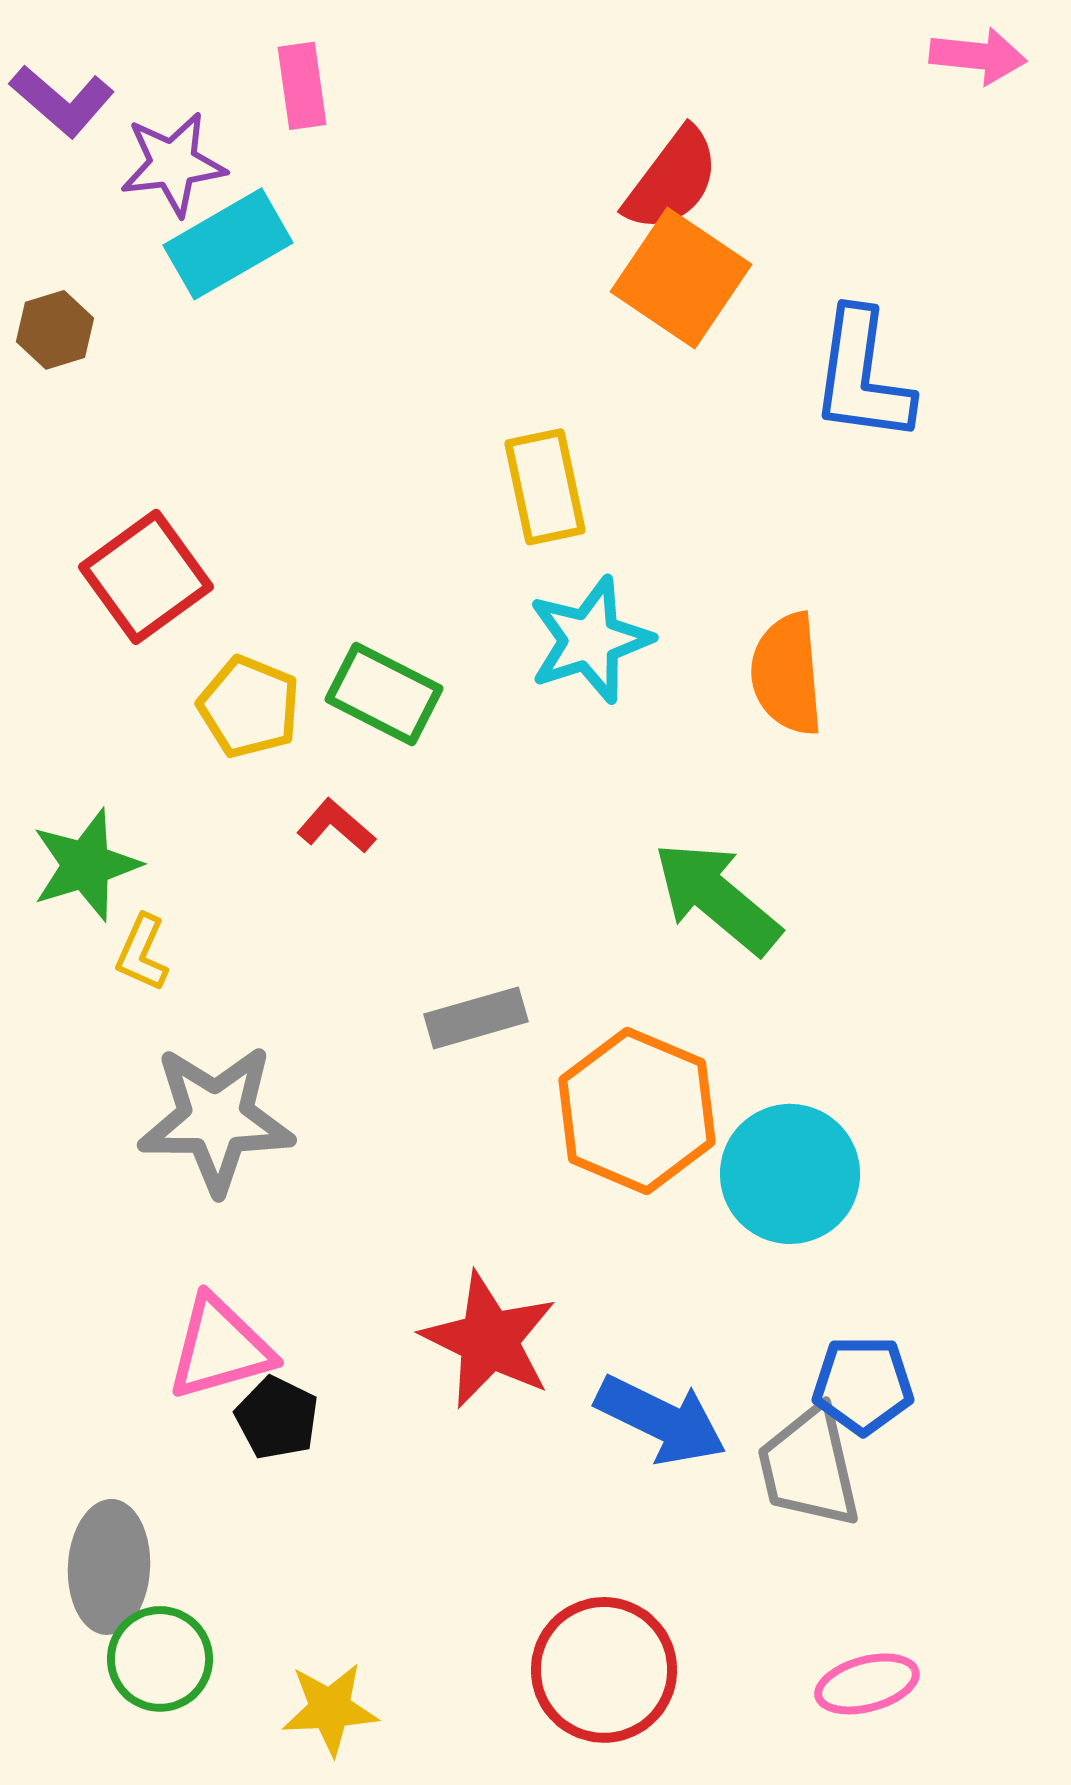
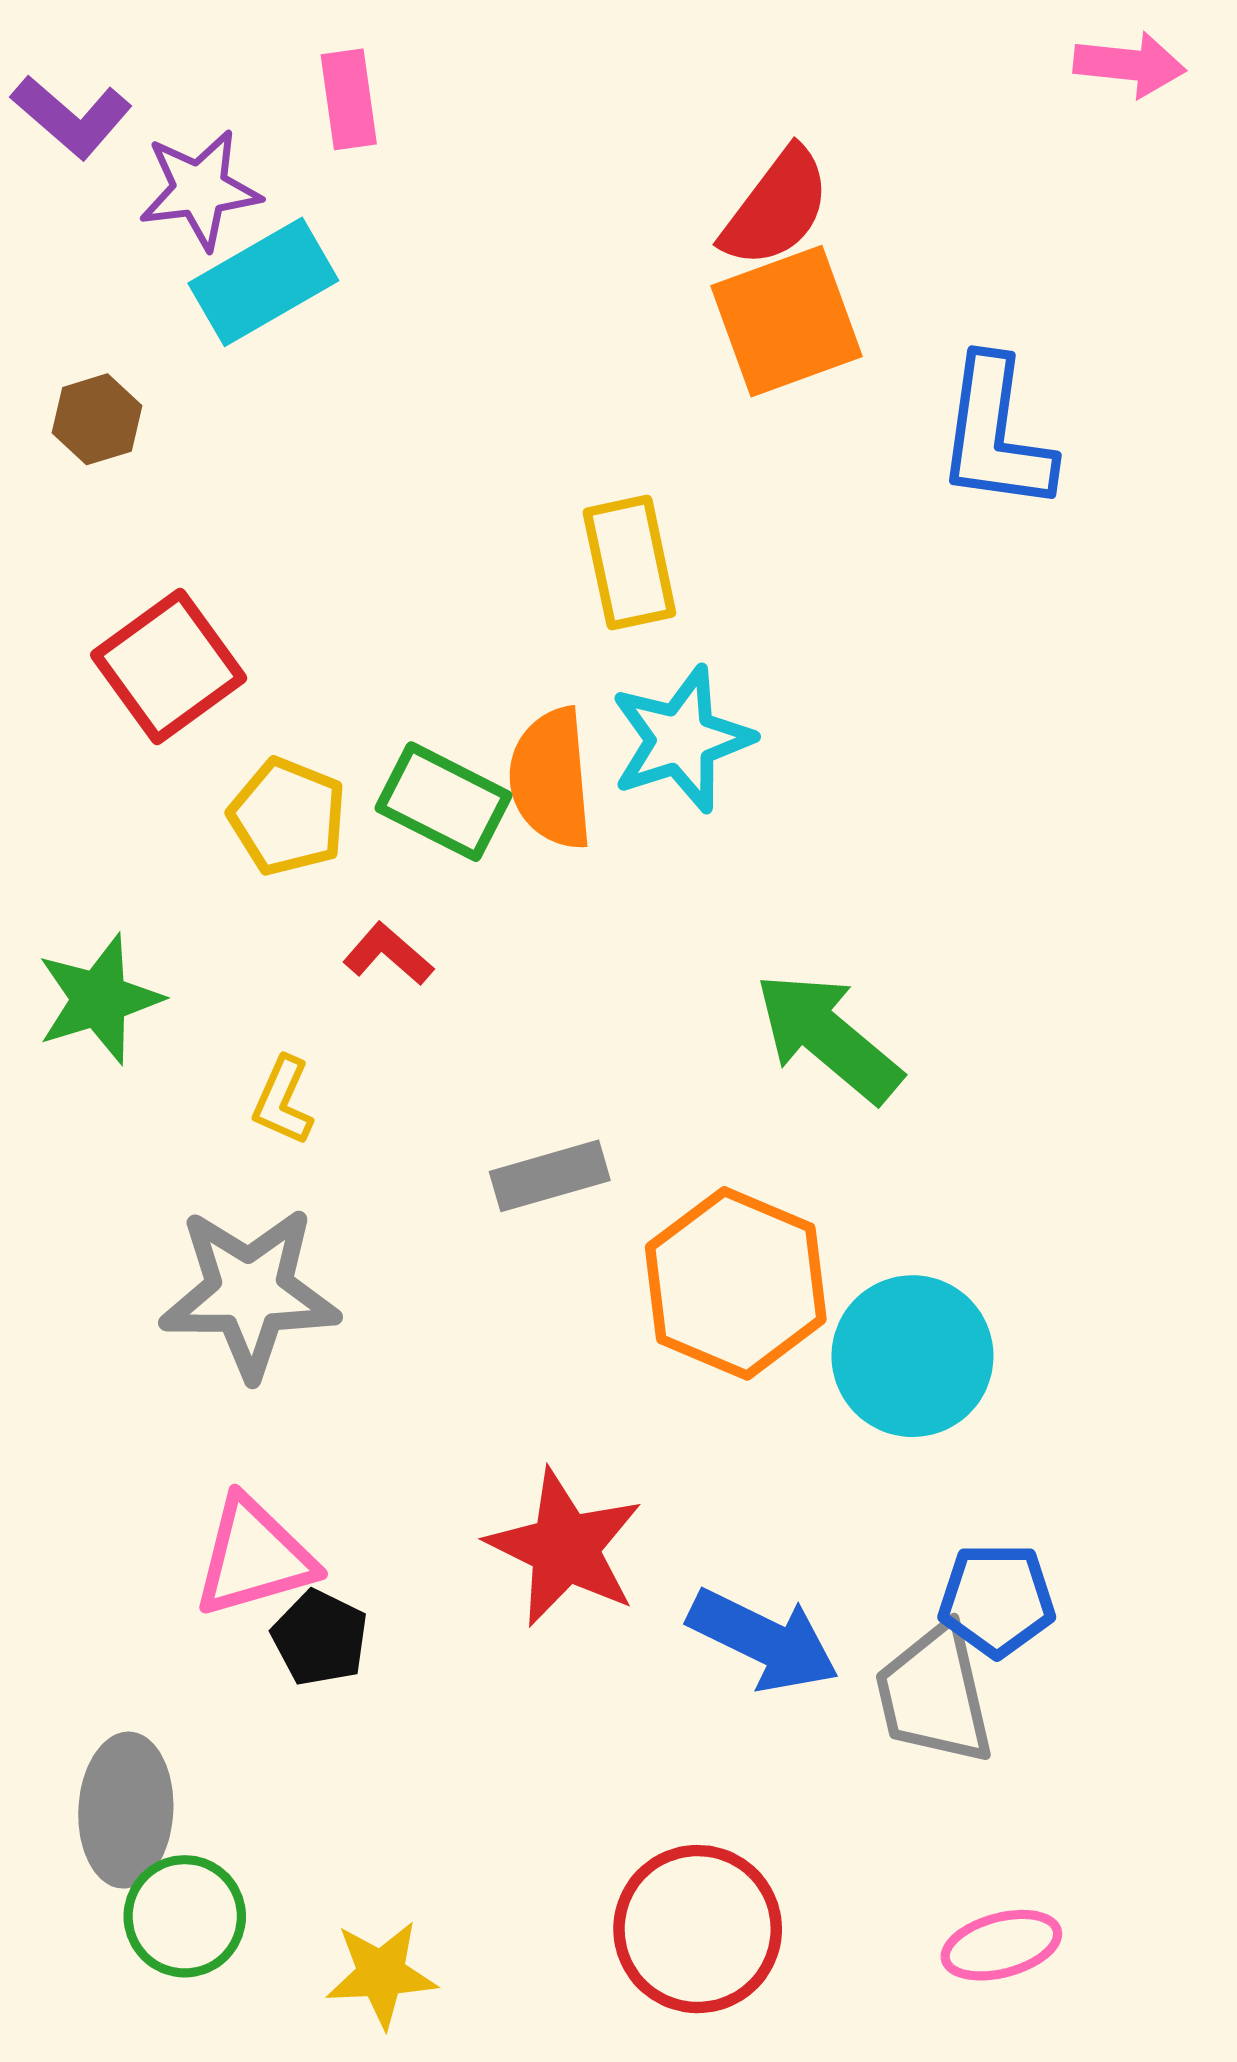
orange square: (681, 278) -> (787, 321), turned 36
brown hexagon: (55, 330) -> (97, 419), moved
orange semicircle: (787, 674) -> (551, 779), moved
yellow L-shape: (142, 953) -> (283, 1101), moved

